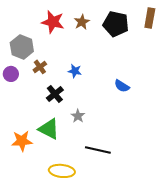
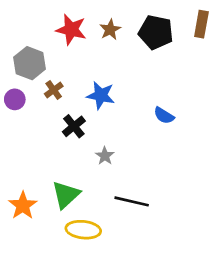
blue star: (75, 71) -> (101, 95), size x1.5
green triangle: (49, 129) -> (66, 195), moved, turned 50
orange star: (22, 141) -> (23, 206), moved, turned -30

